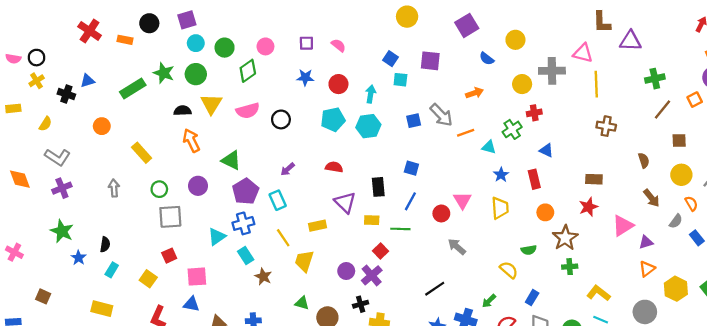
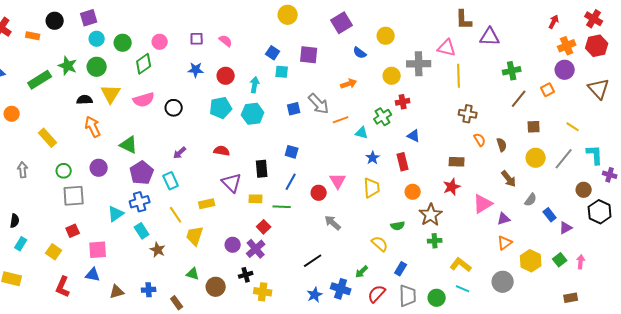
orange semicircle: (691, 204) -> (480, 140), moved

